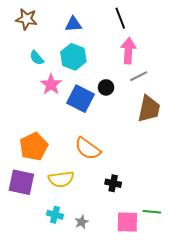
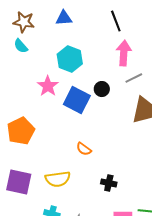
blue triangle: (73, 24) -> (64, 18), moved
cyan semicircle: (37, 58) -> (21, 46), moved
orange pentagon: (34, 147) -> (21, 131), moved
orange semicircle: (88, 149) -> (84, 149), size x0.6

